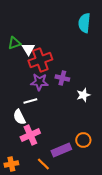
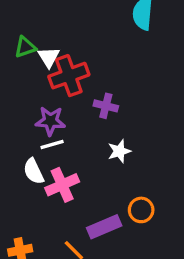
purple star: (39, 82) -> (50, 121), moved
white star: (83, 95) -> (119, 151), moved
pink cross: (30, 135) -> (62, 185), moved

